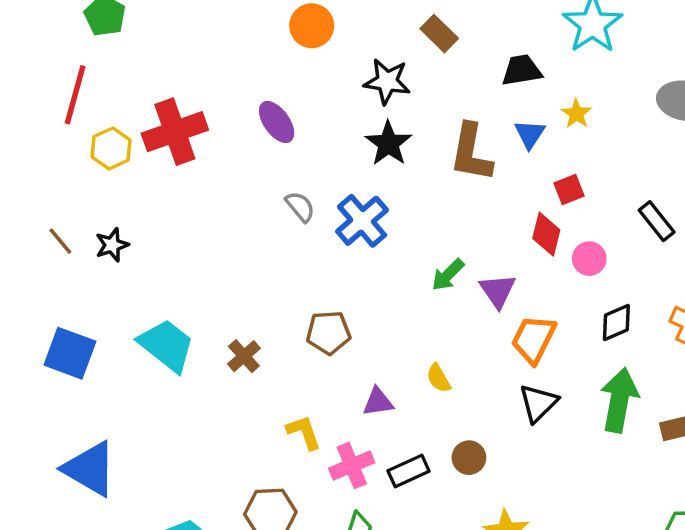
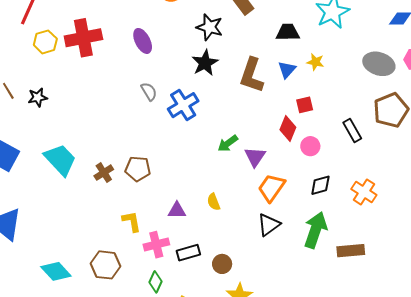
yellow star: (576, 114) -> (315, 62), turned -30
brown pentagon: (329, 333) -> (138, 169), moved
brown circle: (469, 458) -> (222, 264), moved

